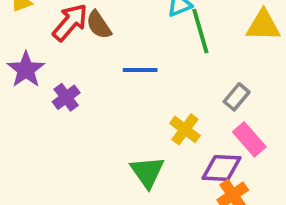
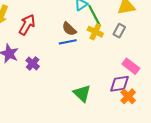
brown semicircle: (99, 25) -> (69, 29), moved
gray rectangle: (237, 97) -> (119, 31), moved
yellow cross: (185, 129) -> (95, 32), moved

